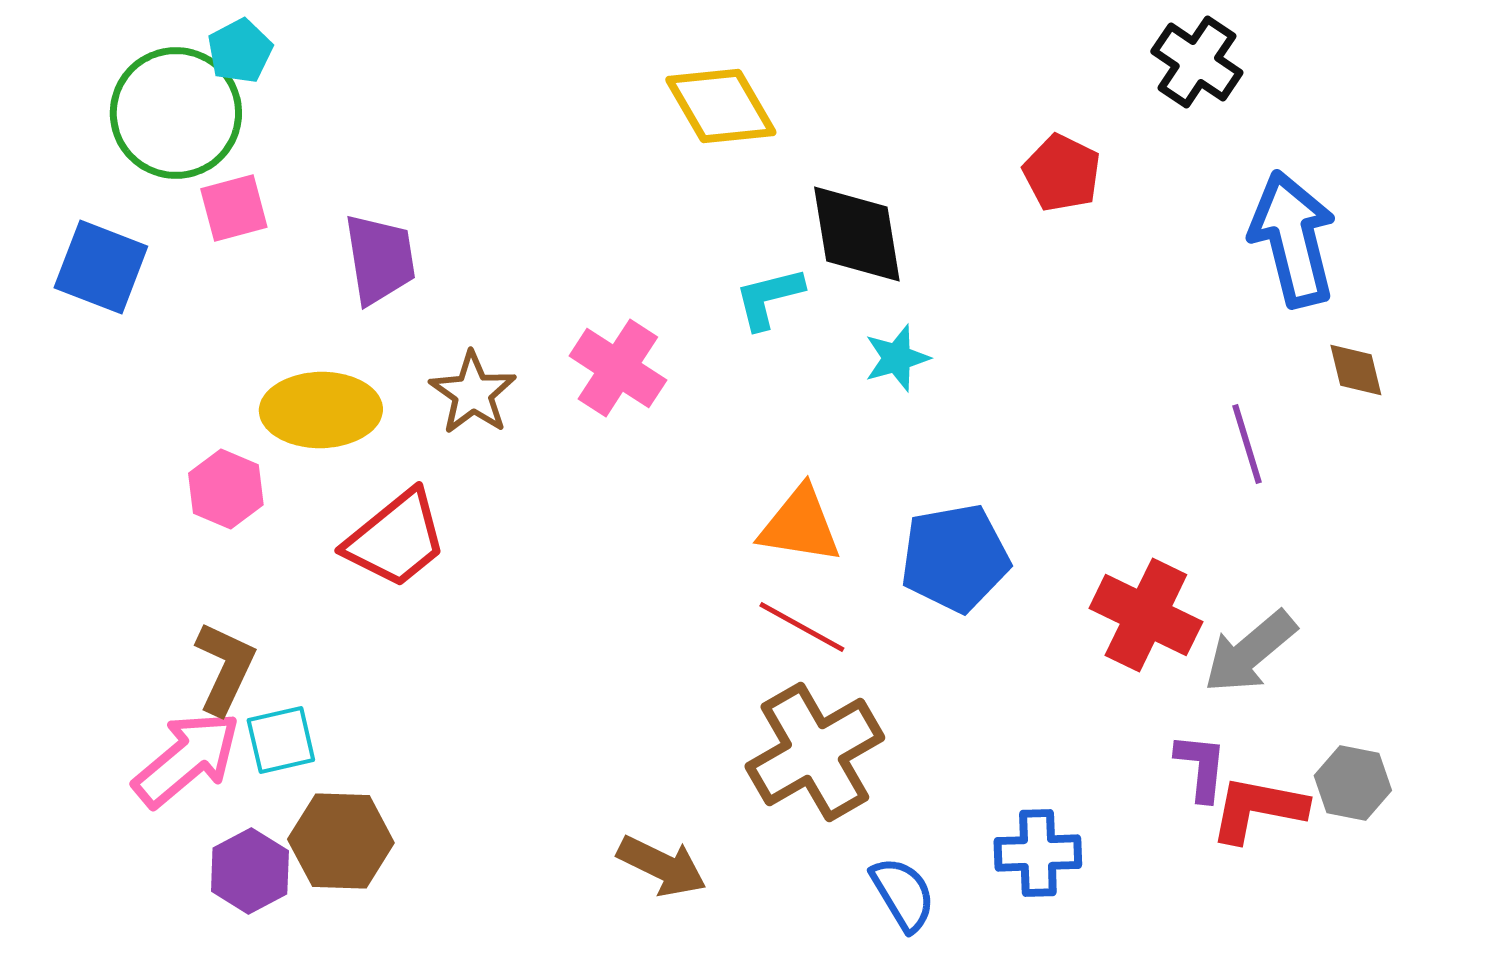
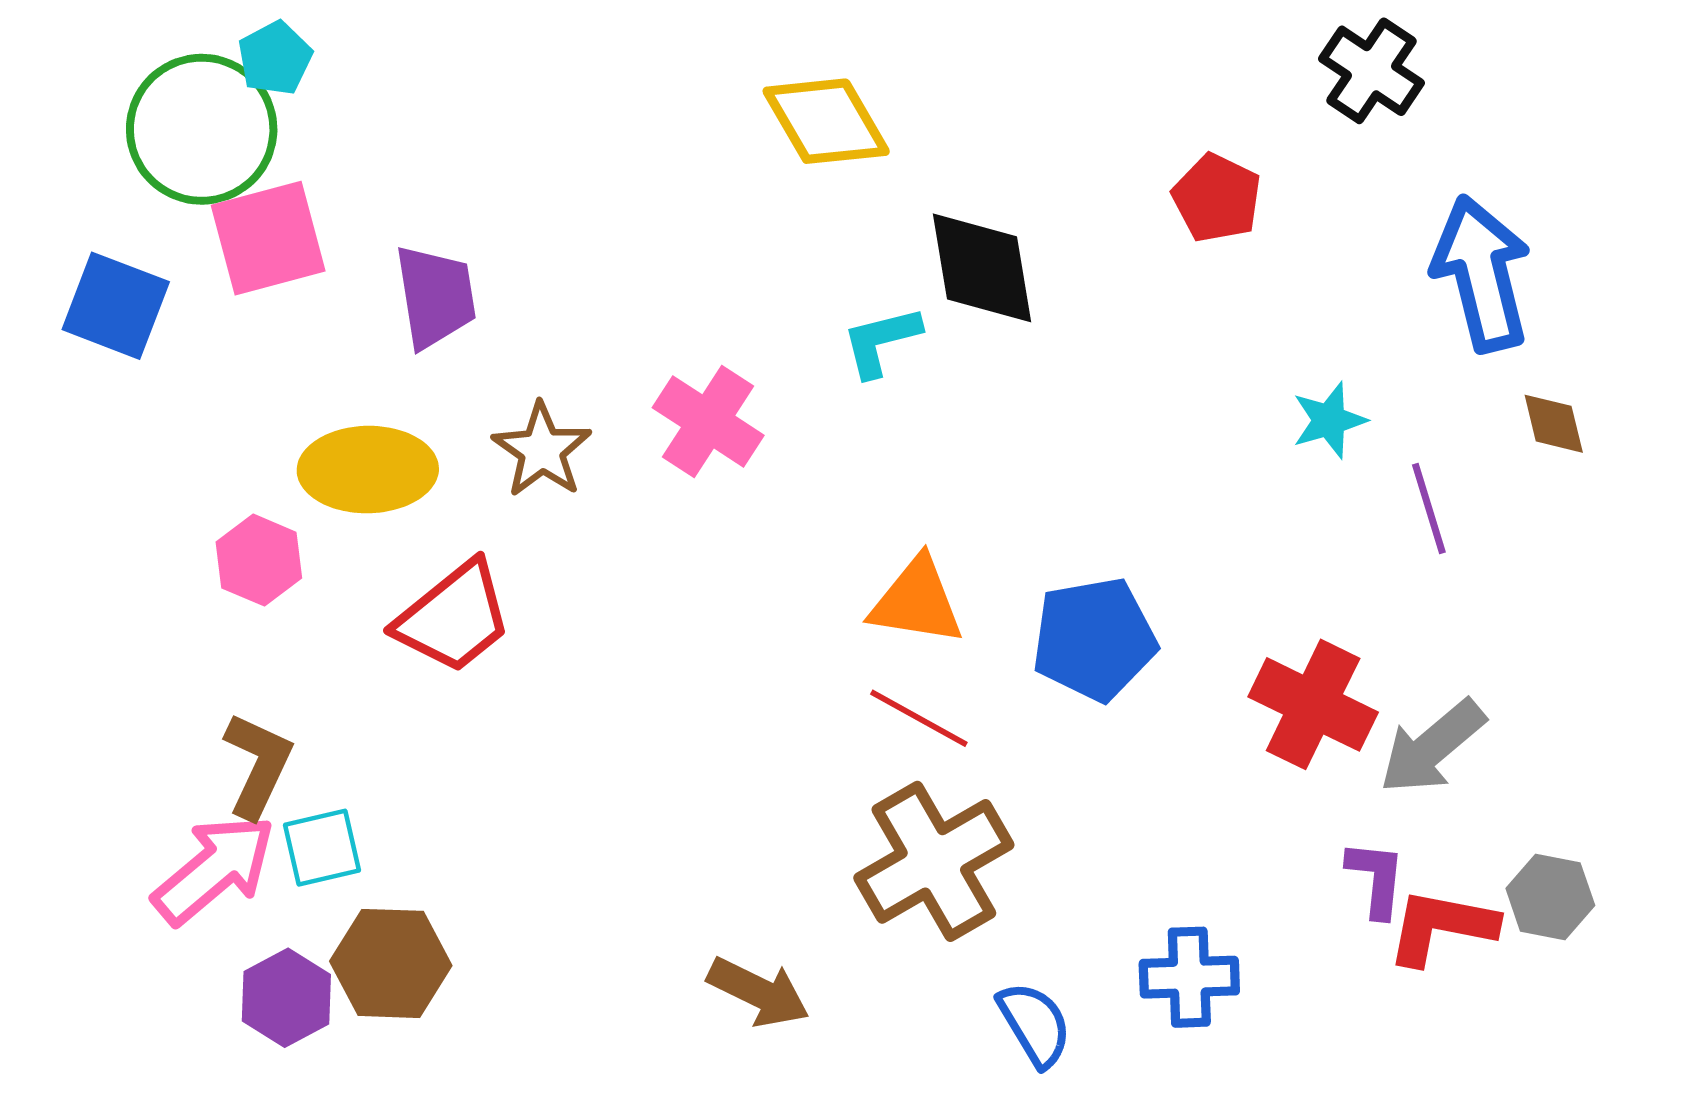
pink square: (234, 208) -> (268, 238), size x1.5
cyan star: (897, 358) -> (1329, 420), moved

